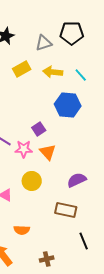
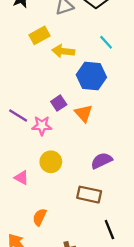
yellow arrow: (53, 72) -> (63, 51), moved
orange triangle: (48, 152) -> (84, 113), moved
orange semicircle: (22, 230) -> (40, 217), turned 112

